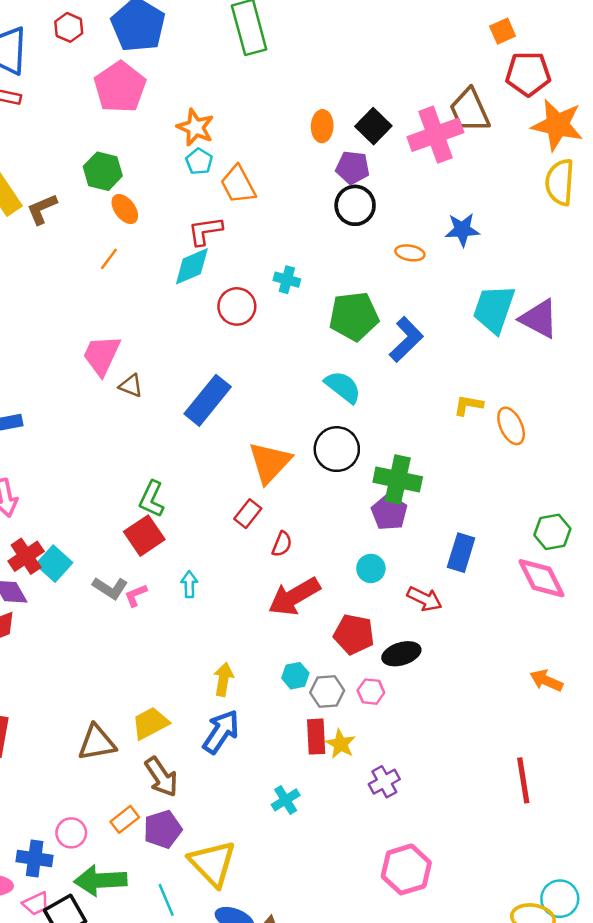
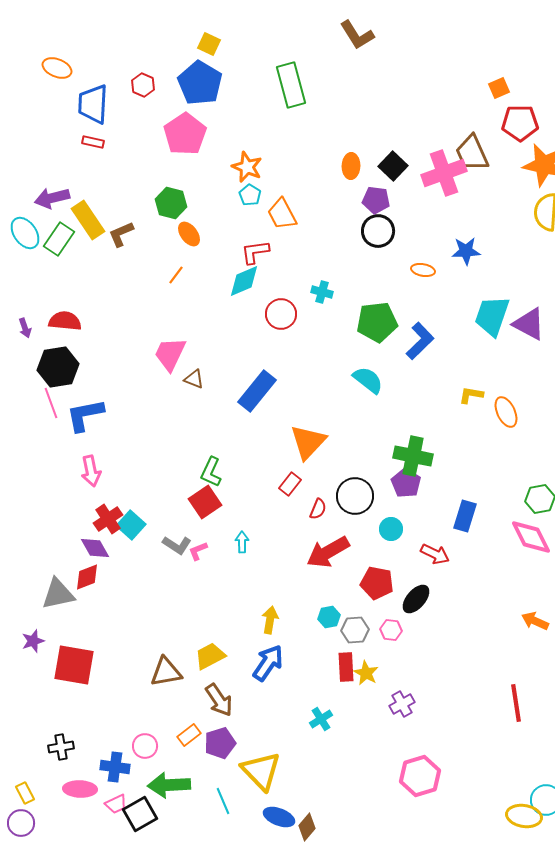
black circle: (337, 449) -> (355, 496), moved
black ellipse: (401, 654) -> (416, 599), turned -32

